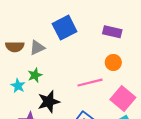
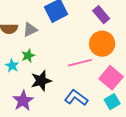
purple rectangle: (112, 32) -> (101, 15), turned 36
orange circle: (113, 62) -> (102, 44), size x1.6

